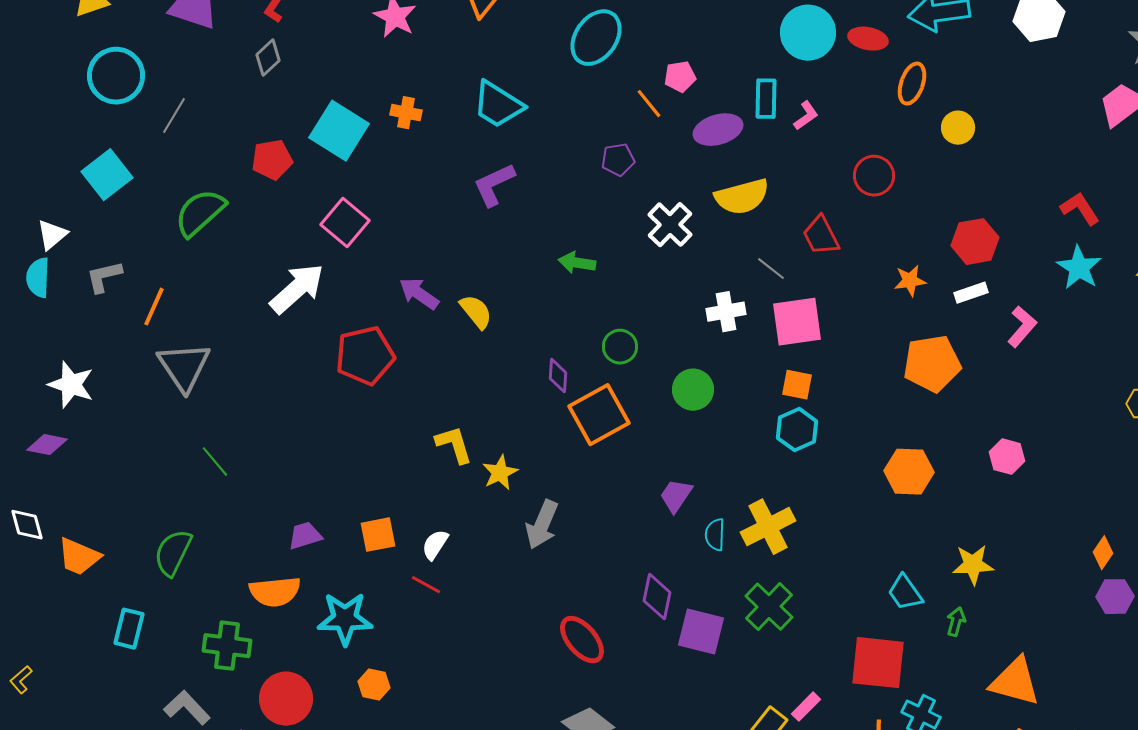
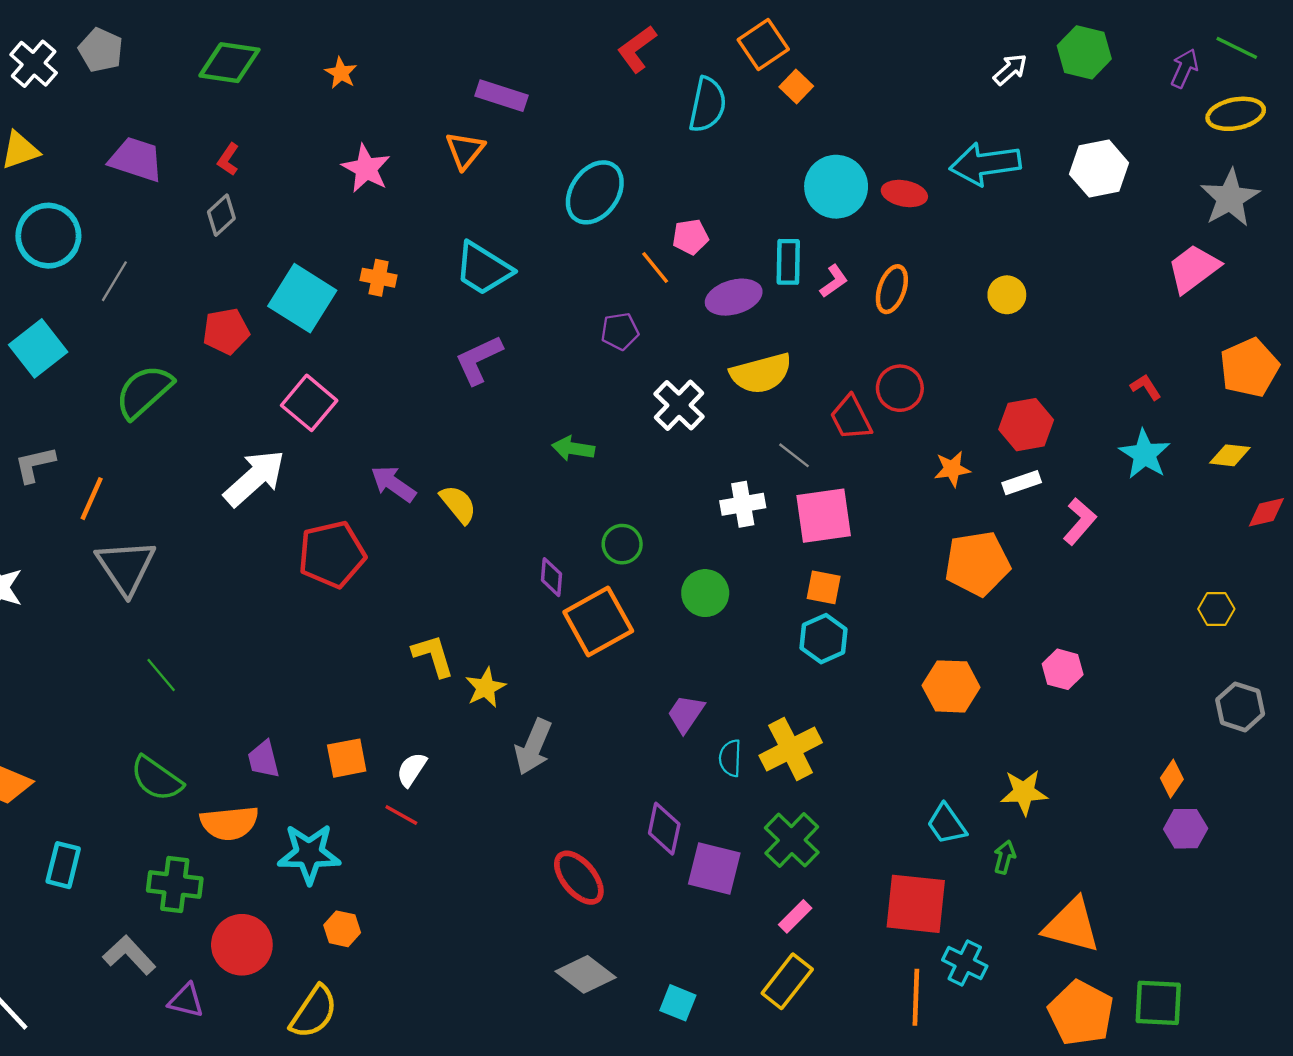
orange ellipse: (912, 84) -> (892, 289), moved
red circle: (874, 176) -> (900, 388), moved
red L-shape: (1080, 209) -> (1146, 387), size x0.7
purple trapezoid: (305, 536) -> (264, 759), turned -87
green semicircle: (173, 553) -> (157, 779), moved, turned -81
pink rectangle: (806, 707) -> (795, 916), moved

